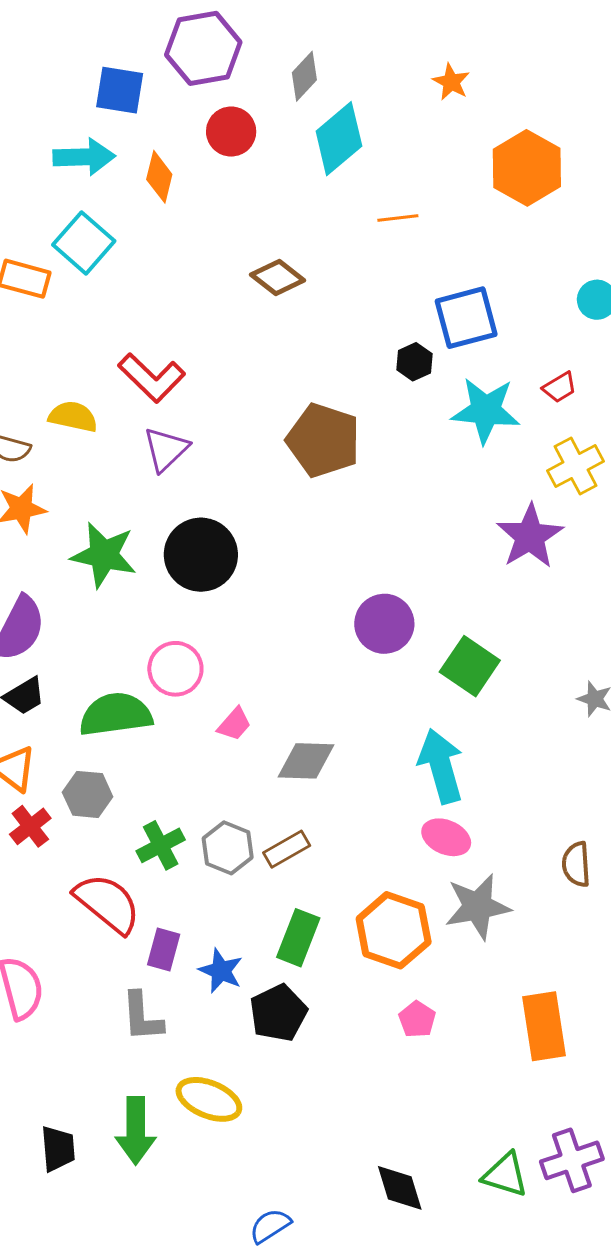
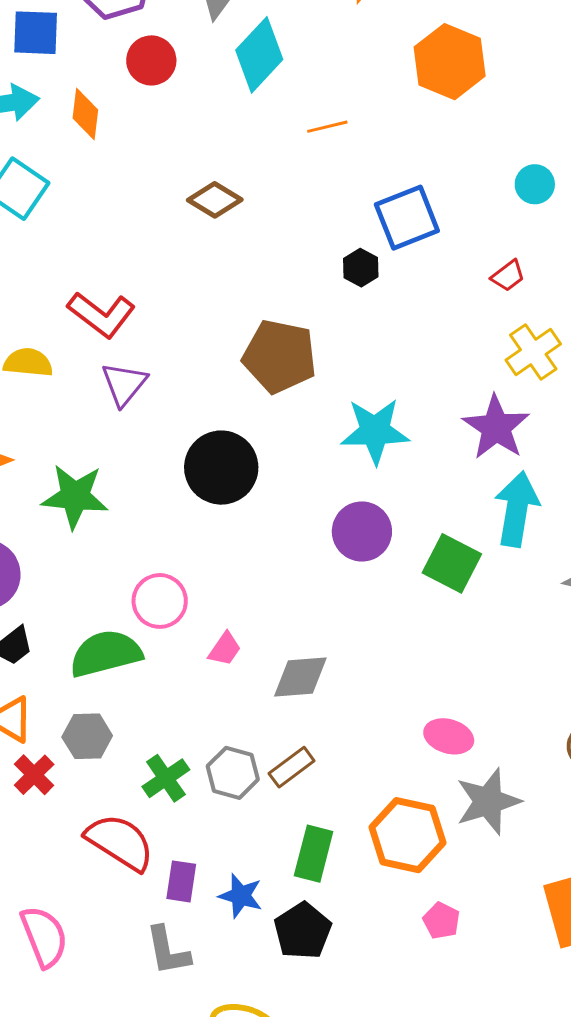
cyan star: (486, 410) -> (375, 431), moved
black circle: (201, 555) -> (221, 468), moved
cyan arrow: (441, 766) -> (517, 509), moved, turned 32

